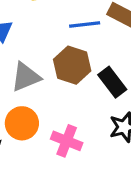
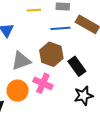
pink cross: (67, 141) -> (43, 83), moved

